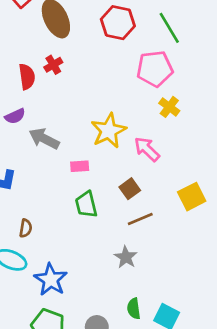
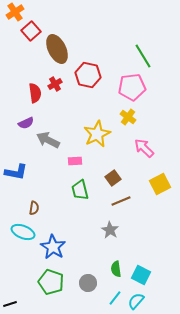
red hexagon: (118, 23) -> (88, 75), moved
yellow cross: (169, 107) -> (128, 117), moved
pink arrow: (147, 149) -> (144, 148), moved

